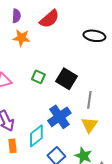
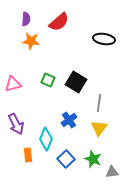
blue cross: (59, 117) -> (69, 120), size x0.7
cyan diamond: (36, 136) -> (46, 139), turned -30
orange rectangle: (12, 146) -> (28, 155), moved

